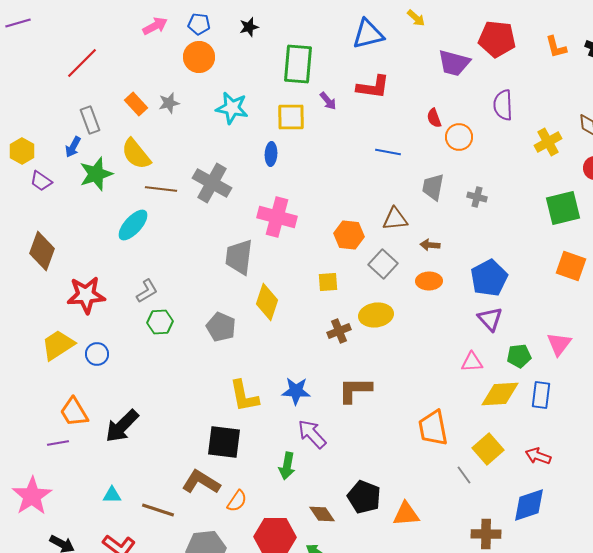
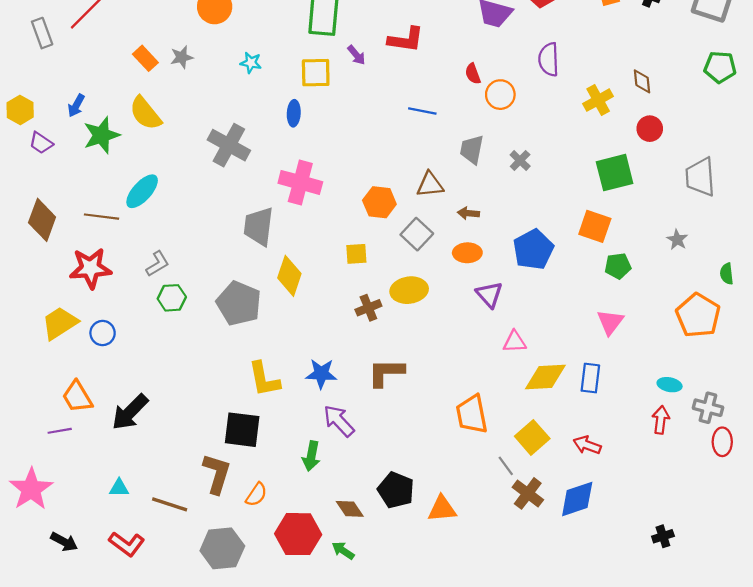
cyan star: (232, 108) -> (251, 63), size x0.6
gray rectangle: (90, 120) -> (42, 33), moved
brown line: (161, 189) -> (101, 217), moved
gray cross: (477, 197) -> (520, 160), turned 30
orange square: (571, 266) -> (595, 226), moved
purple triangle: (490, 319) -> (489, 295), moved
gray pentagon: (221, 327) -> (239, 303), size x1.4
green pentagon: (519, 356) -> (618, 266), moved
brown L-shape: (201, 482) -> (217, 474), turned 75
brown cross: (486, 534) -> (528, 493), moved, turned 36

